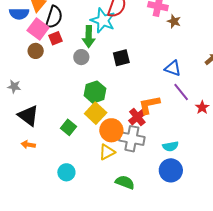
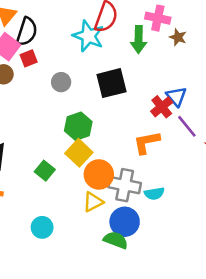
green arrow: (89, 37) -> (139, 40), moved
black square: (121, 58) -> (112, 83), size x1.4
blue triangle: (173, 68) -> (176, 96), turned 30
red cross: (137, 117) -> (162, 107), moved
cyan semicircle: (170, 146) -> (154, 194), moved
blue circle: (171, 170) -> (125, 222), moved

